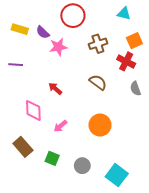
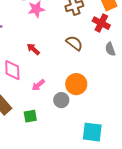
green square: (52, 158) -> (30, 116), turned -32
gray circle: (82, 166) -> (61, 100), moved
cyan square: (117, 175) -> (92, 132), turned -30

